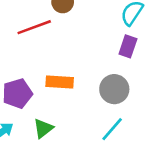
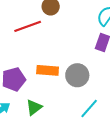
gray circle: (114, 89) -> (77, 75), moved

